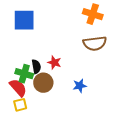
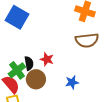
blue square: (24, 20) -> (17, 17), turned 30
green cross: (24, 74) -> (17, 70), turned 36

